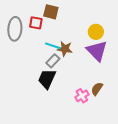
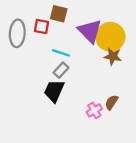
yellow circle: (96, 32) -> (110, 37), size x1.6
brown star: (65, 49) -> (113, 56), moved
purple triangle: (97, 51) -> (90, 31), moved

